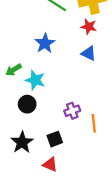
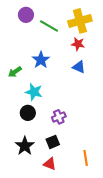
green arrow: (14, 70) -> (15, 72), moved
purple cross: (72, 111) -> (59, 117), moved
orange line: (94, 123) -> (86, 158), moved

